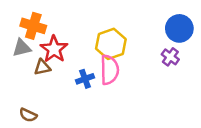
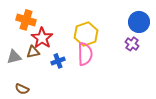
gray triangle: (22, 48) -> (14, 57), moved
blue cross: (85, 79) -> (58, 61), moved

